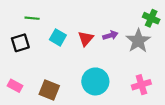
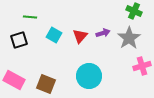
green cross: (151, 18) -> (134, 11), moved
pink cross: (141, 85) -> (142, 66), moved
pink rectangle: (15, 86) -> (14, 80), size x1.5

